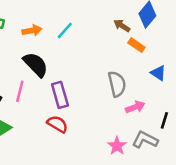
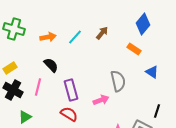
brown arrow: (122, 26) -> (102, 33), moved, turned 96
black semicircle: (36, 64) -> (51, 65), size x0.7
pink arrow: (135, 107) -> (101, 100), moved

